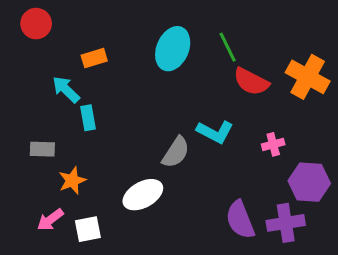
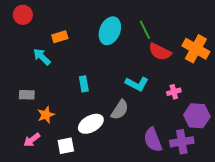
cyan rectangle: (88, 118) -> (84, 84), moved
gray semicircle: (176, 152) -> (120, 110), moved
white square: (88, 229) -> (66, 146), moved

